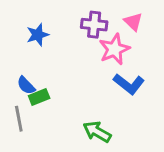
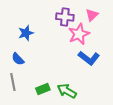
pink triangle: (133, 22) -> (92, 15), turned 32
blue star: (38, 35) -> (26, 33), moved
green rectangle: (39, 97) -> (43, 89), moved

